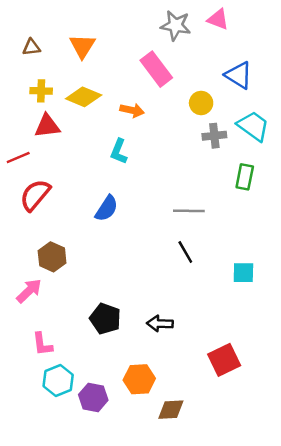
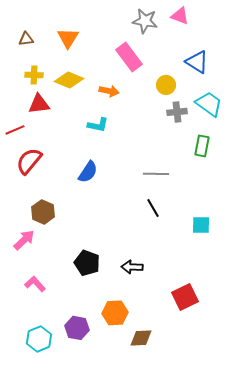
cyan L-shape: (119, 151) -> (98, 125), turned -100
pink L-shape: (42, 344) -> (35, 284), turned 145
cyan hexagon: (58, 380) -> (39, 339), moved

